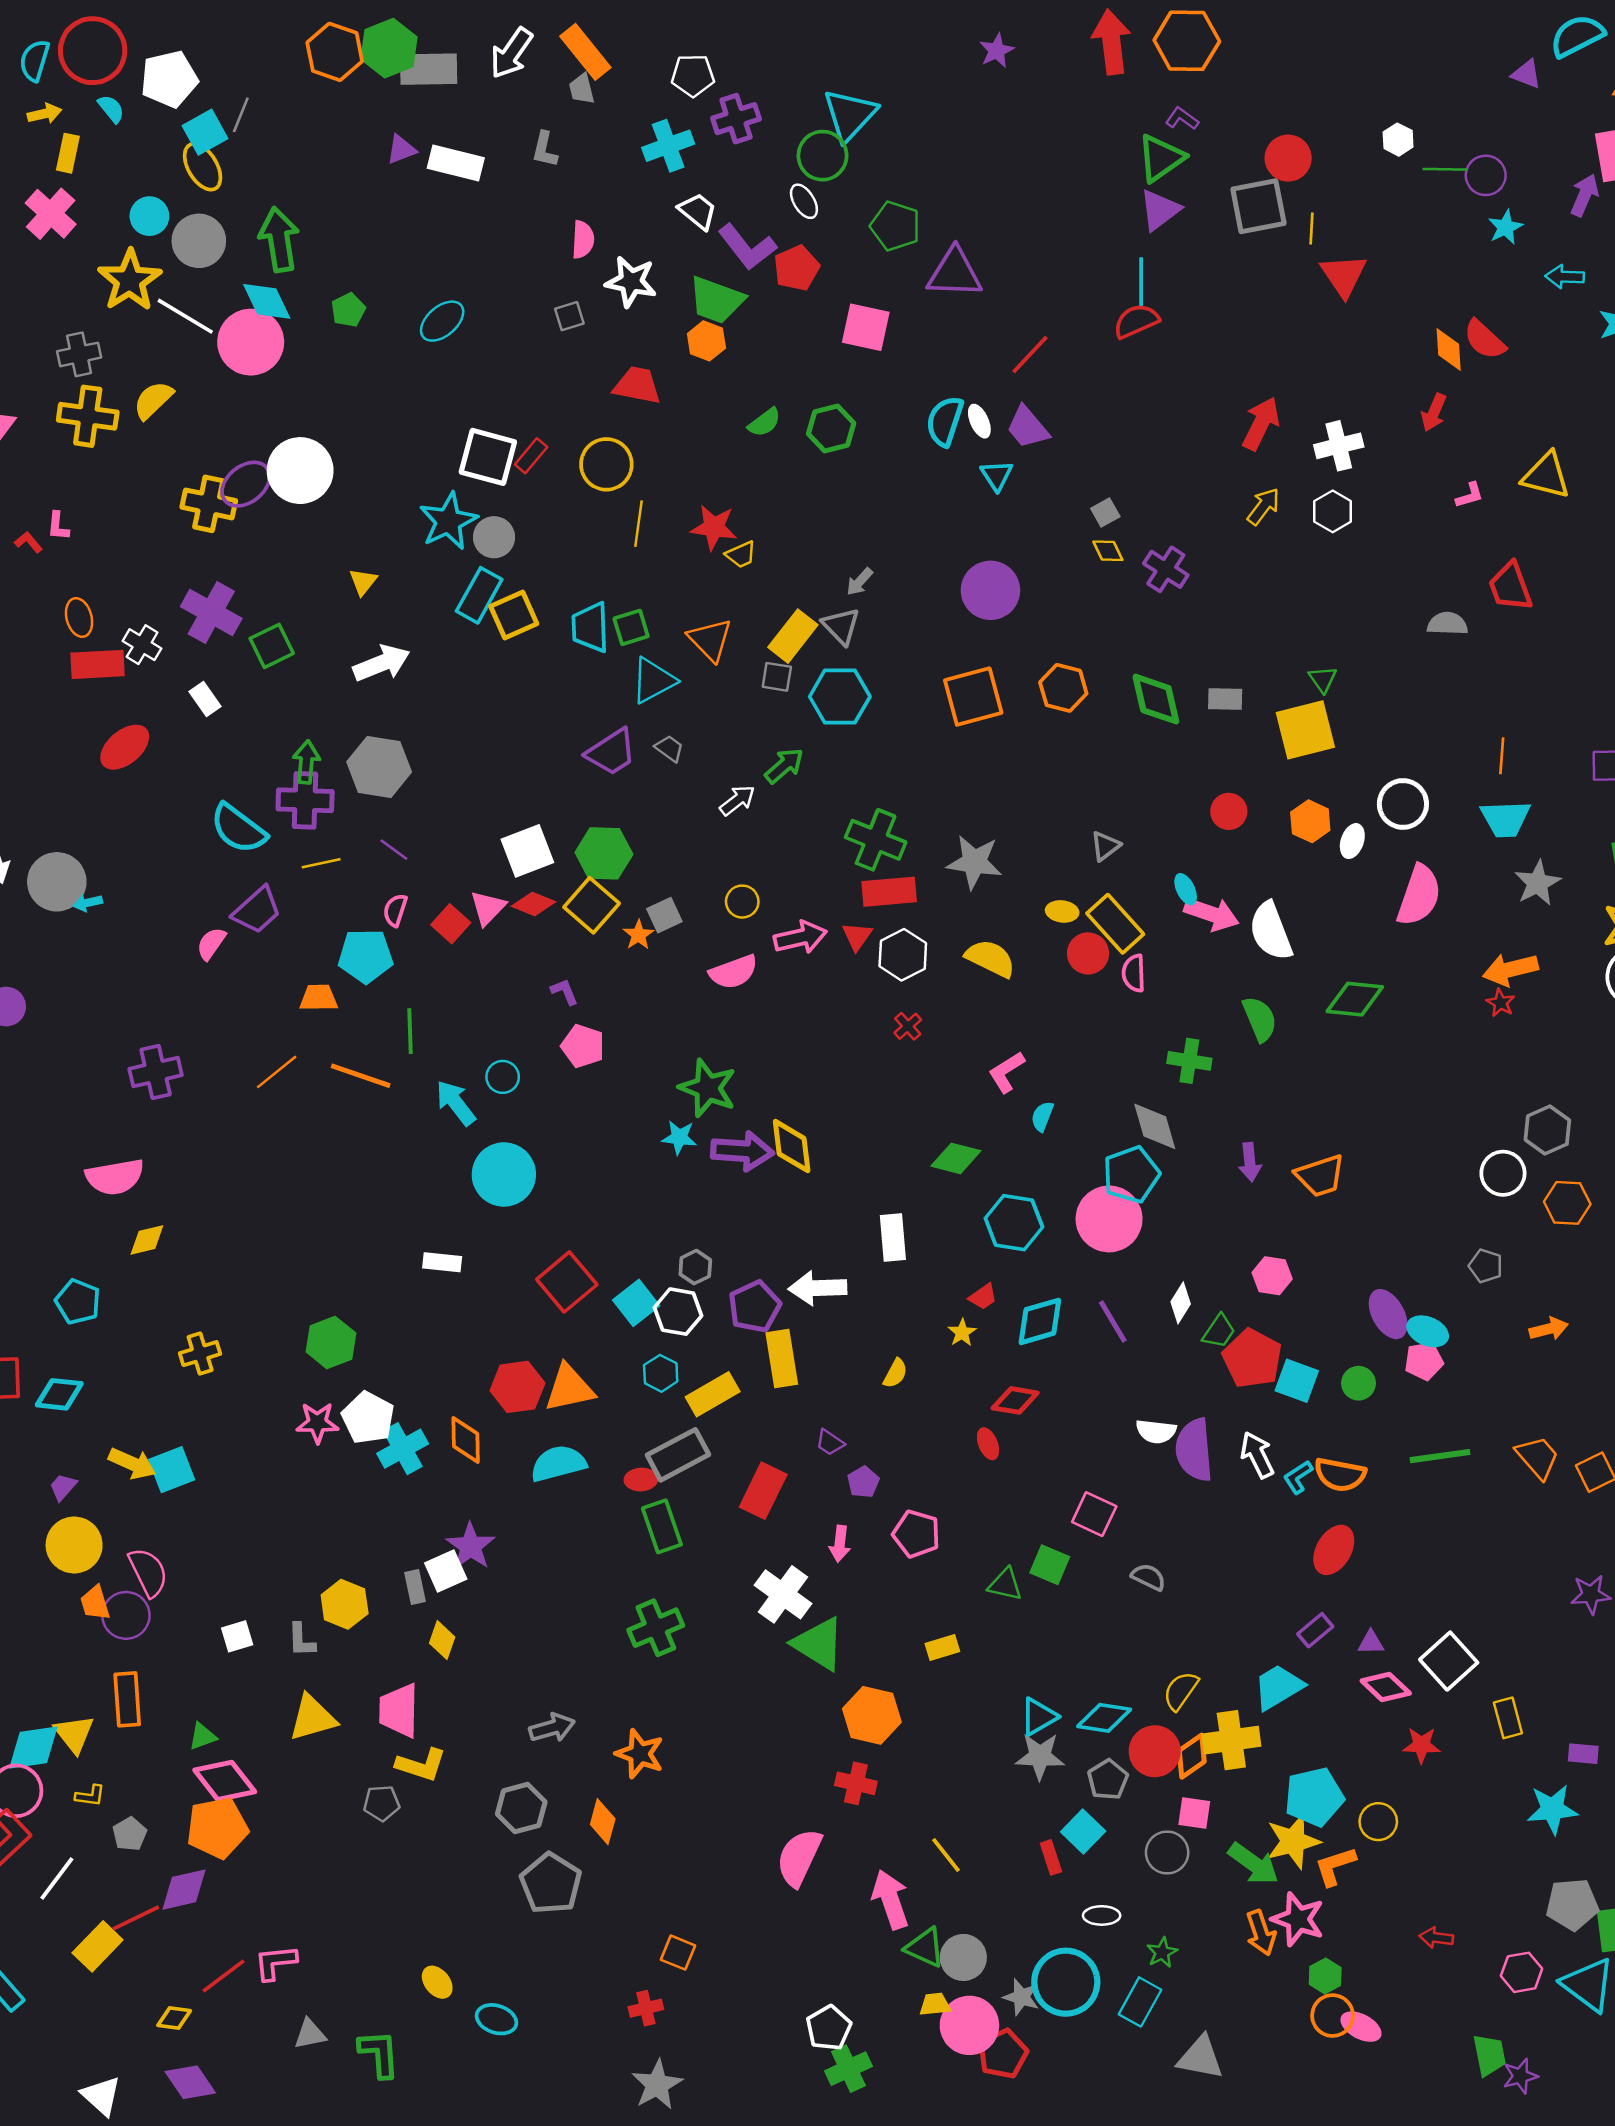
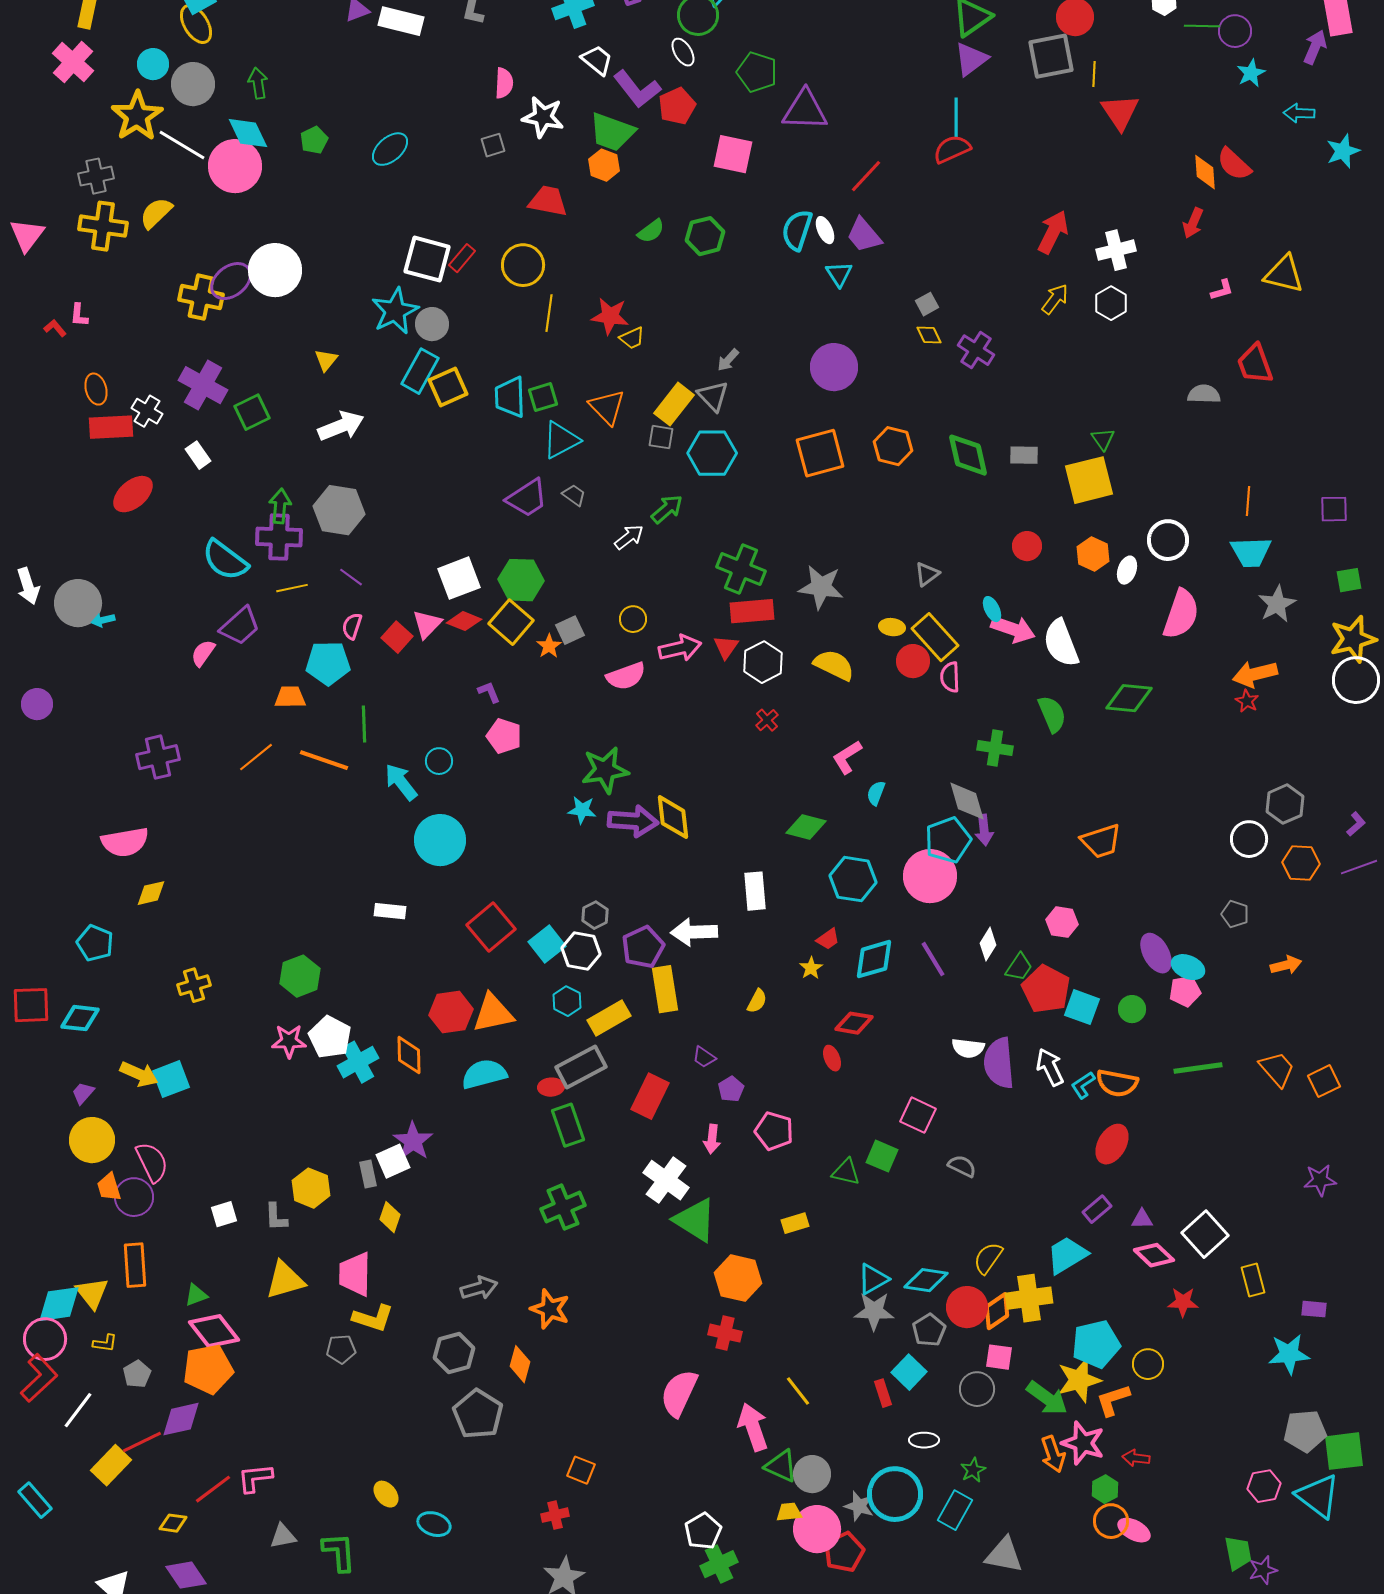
green arrow: (279, 240) -> (258, 83), size x0.6
green star: (708, 1088) -> (605, 770), turned -30
purple arrow: (1250, 1162) -> (984, 830), moved
red arrow: (1436, 1938) -> (1136, 1458), moved

